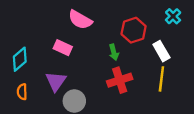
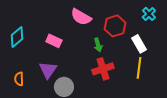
pink semicircle: (80, 20) -> (81, 17), moved
cyan diamond: (20, 59) -> (17, 37), moved

